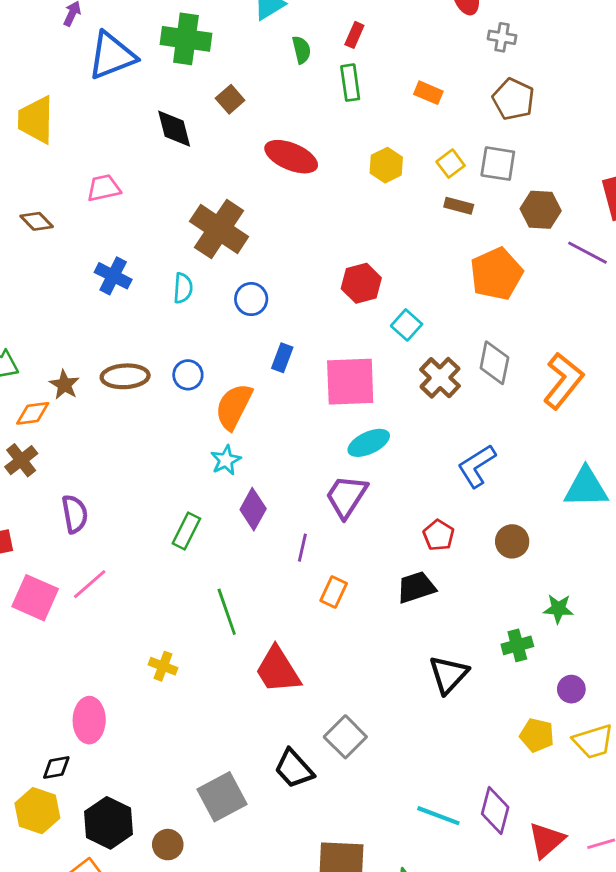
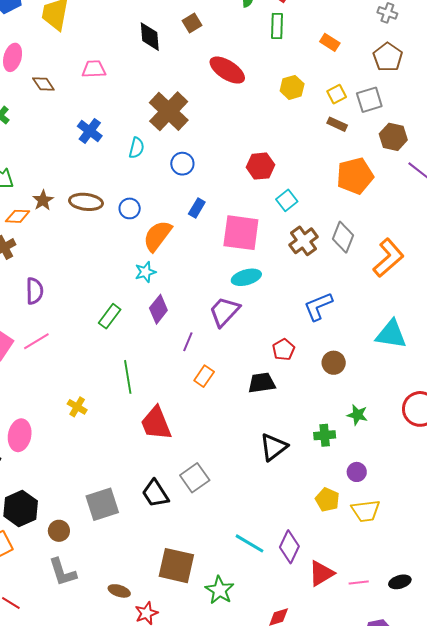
gray square: (498, 164) -> (369, 100), turned -36

